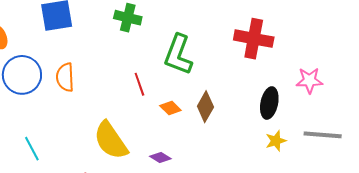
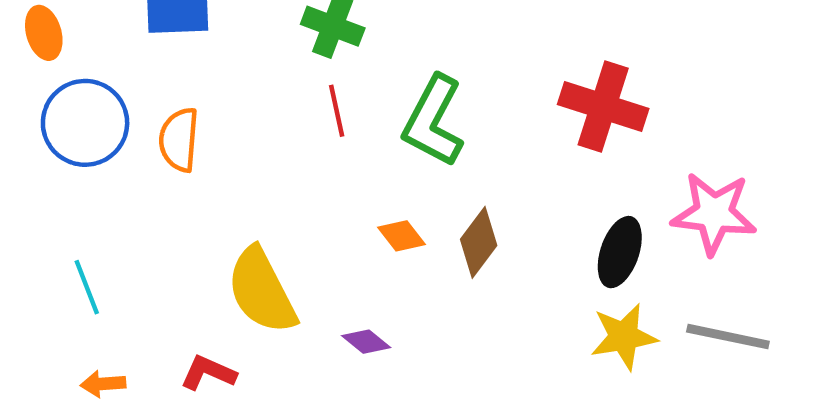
pink star: (309, 80) -> (714, 213), size x1.4
red line: (139, 84) -> (337, 111), moved
yellow star: (276, 141) -> (624, 337), size x1.4

